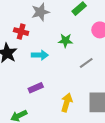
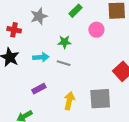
red cross: (21, 32) -> (14, 30), moved
gray line: (86, 63) -> (64, 63), moved, turned 56

